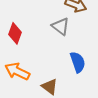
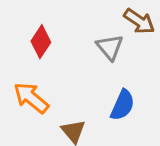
blue semicircle: (78, 62) -> (122, 105), turned 30

